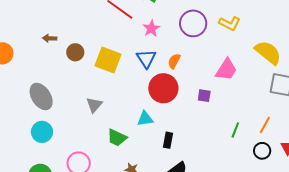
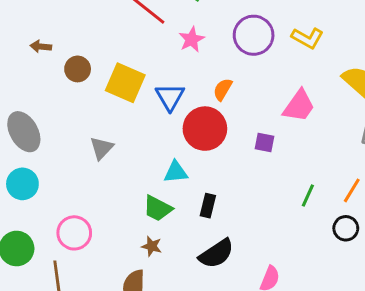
blue triangle: (146, 59) -> (170, 97), moved
green trapezoid: (117, 138) -> (158, 208), moved

